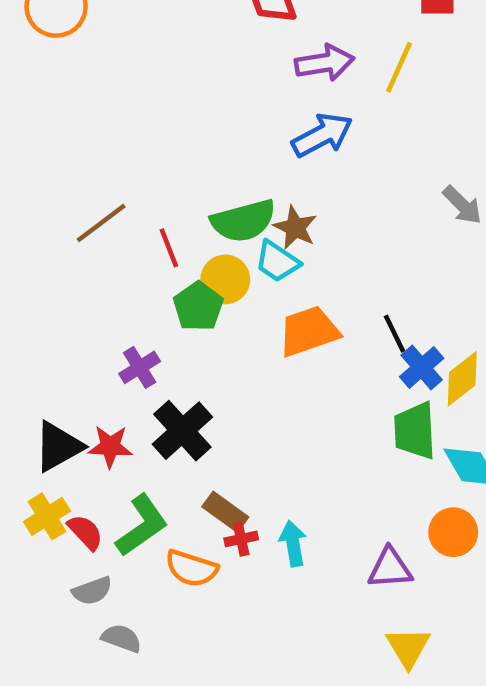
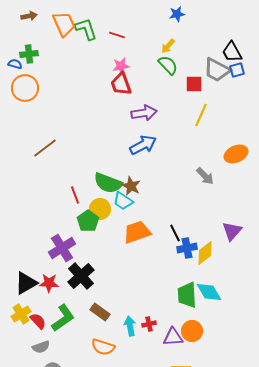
yellow line: (399, 67) -> (201, 115), moved
green semicircle: (243, 221) -> (108, 183), turned 36
brown line: (101, 223) -> (45, 148), moved
purple cross: (140, 367) -> (62, 248), size x1.5
blue cross: (422, 367) -> (187, 248), turned 30
green trapezoid: (415, 431) -> (187, 295), moved
orange circle: (453, 532) -> (192, 331), moved
red cross: (241, 539) -> (149, 324), moved
orange semicircle: (191, 568) -> (103, 347), moved

